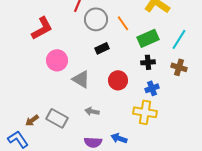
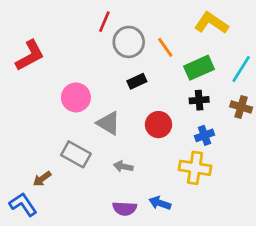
red L-shape: (42, 28) -> (30, 56), moved
gray rectangle: (57, 118) -> (76, 154), moved

